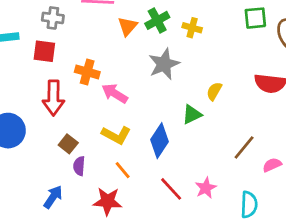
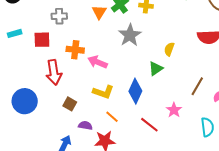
gray cross: (53, 18) -> (59, 16), moved
purple semicircle: (79, 166) -> (85, 125), moved, turned 104
pink star: (206, 188) -> (174, 110), moved

